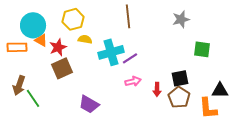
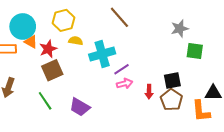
brown line: (128, 16) -> (119, 17), turned -35
gray star: (181, 19) -> (180, 29), moved
purple line: (130, 58) -> (122, 69), moved
green line: (33, 98) -> (45, 101), moved

